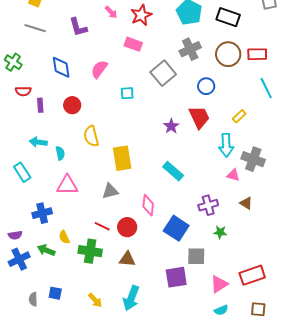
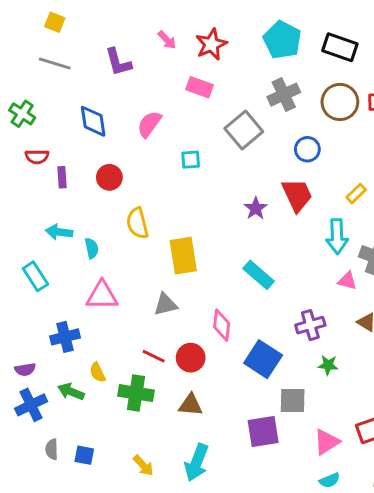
gray semicircle: (33, 299) -> (52, 449), moved

